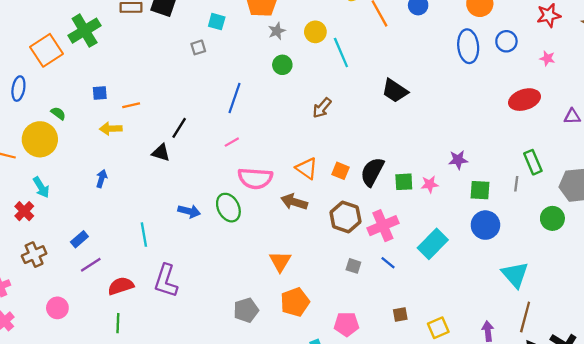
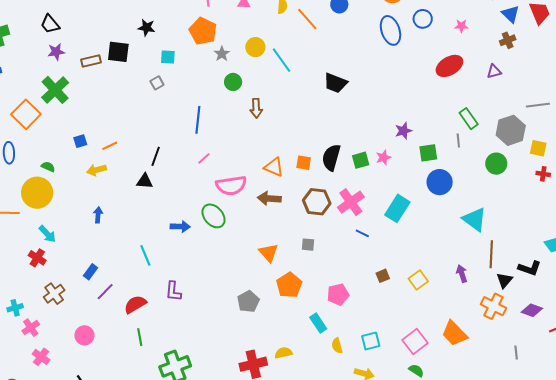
brown arrow: (322, 108) -> (256, 108), moved, turned -30
gray square: (353, 266) -> (308, 245), moved
purple L-shape: (166, 281) -> (173, 291), size x0.7

